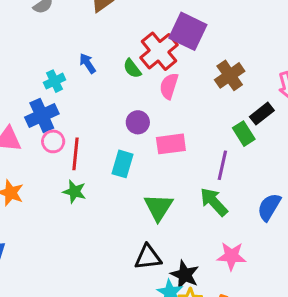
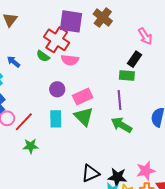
brown cross: (230, 75) -> (103, 17), moved
pink semicircle: (169, 86) -> (70, 60), turned -84
green rectangle: (244, 134) -> (127, 75), turned -35
red line: (75, 154) -> (24, 122), turned 55
green triangle: (158, 207) -> (84, 117), moved
pink star: (231, 256) -> (146, 171), moved

